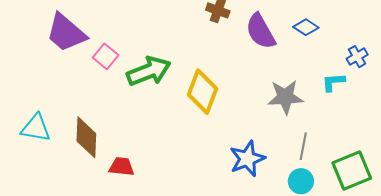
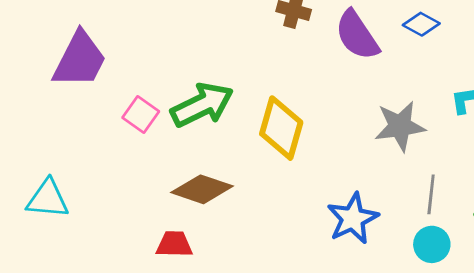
purple trapezoid: (66, 33) -> (80, 60), turned -99
pink square: (106, 56) -> (141, 114), moved
brown diamond: (86, 137) -> (202, 189), moved, turned -69

